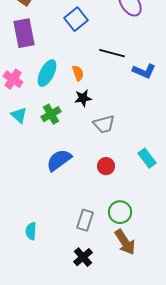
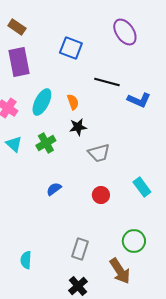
blue square: (76, 19) -> (71, 48), turned -30
blue semicircle: (59, 160) -> (54, 189), size x0.6
green circle: (120, 212) -> (134, 241), moved

